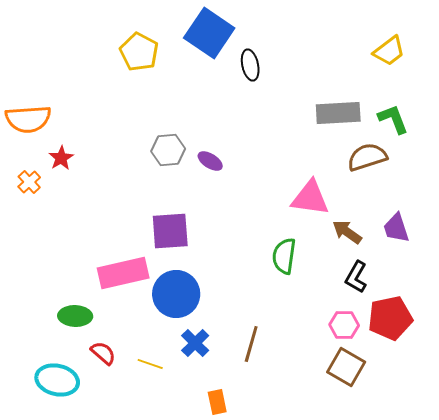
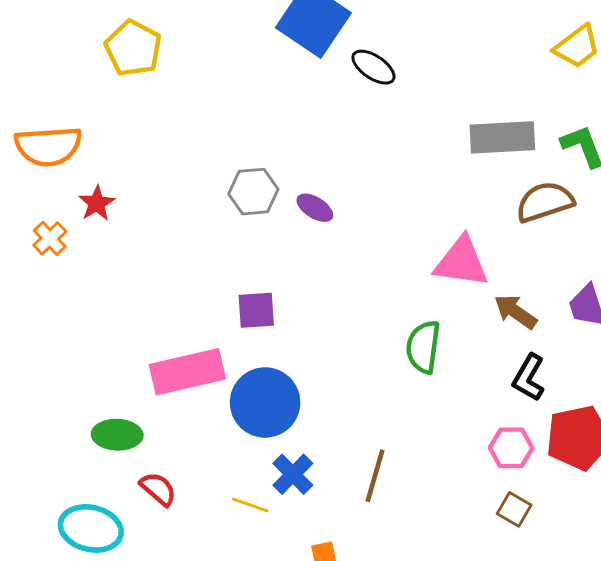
yellow pentagon: (139, 52) -> (133, 48), moved
black ellipse: (250, 65) -> (373, 67), turned -44
purple square: (170, 231) -> (256, 310), size x0.7
yellow line: (150, 364) -> (250, 505), moved
brown square: (346, 367) -> (514, 509), size x0.6

